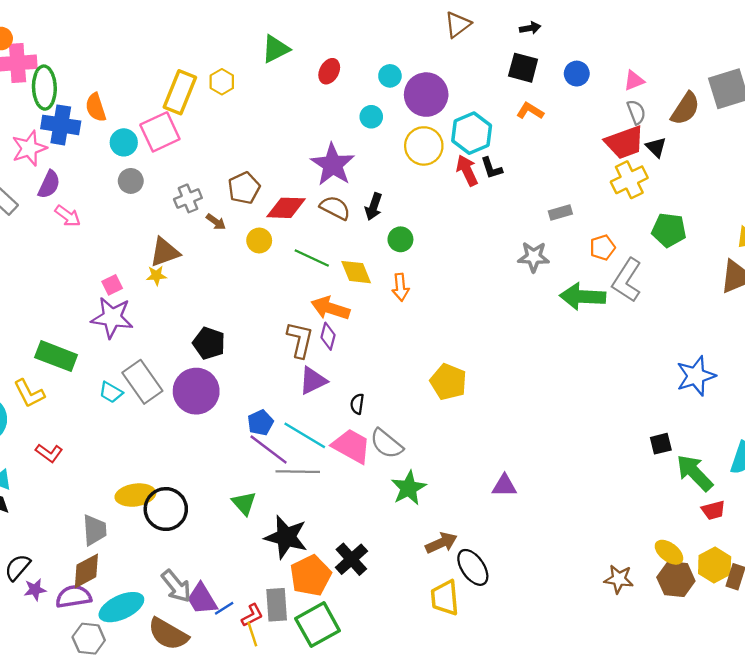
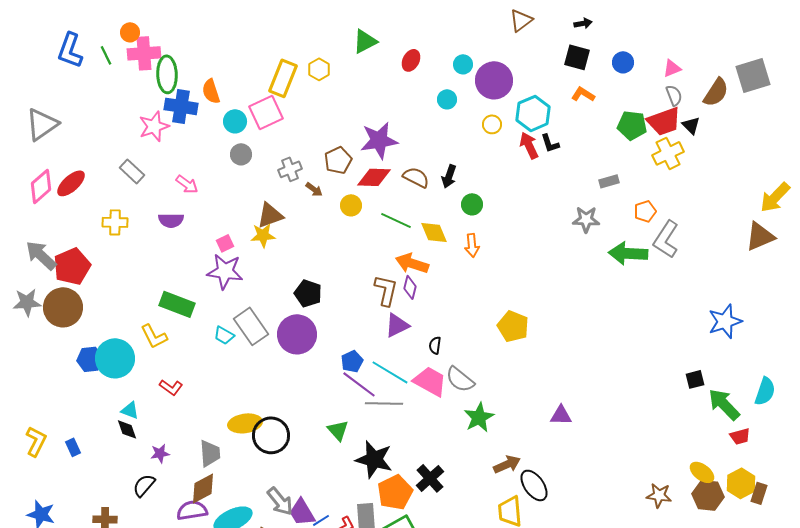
yellow circle: (424, 146) -> (492, 124), size x0.6
purple star: (333, 165) -> (379, 140), moved, turned 30
purple semicircle: (49, 184) -> (171, 220), moved, turned 65
green pentagon: (669, 230) -> (632, 125), moved
yellow star: (156, 276) -> (263, 235), size x1.4
purple star: (35, 590) -> (160, 453), moved

